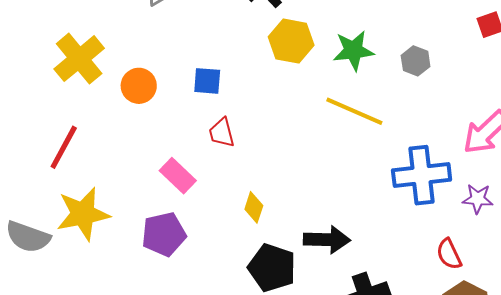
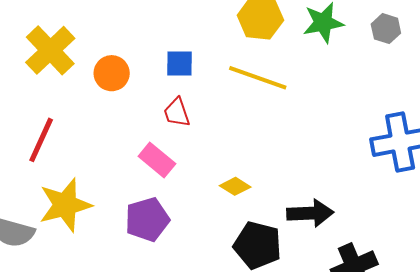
yellow line: (354, 111) -> (258, 78), moved
red trapezoid: (222, 133) -> (177, 112), moved
yellow diamond: (254, 207) -> (235, 186), turned -72

